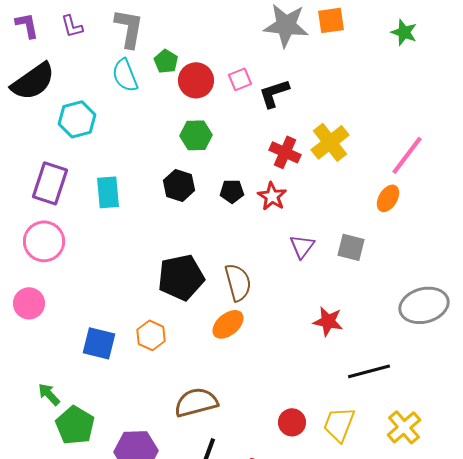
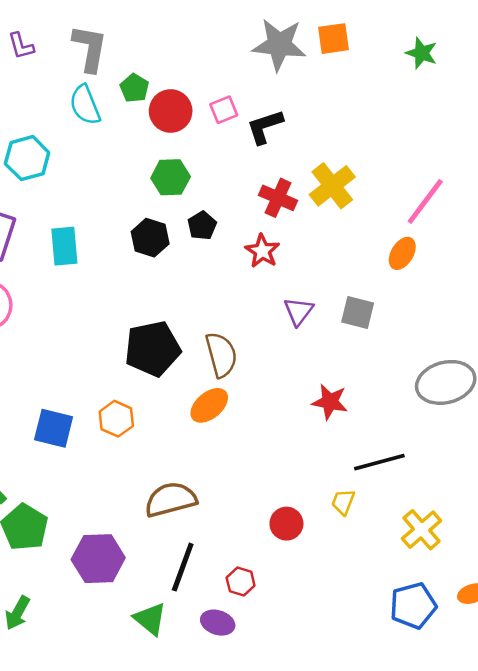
black pentagon: (232, 191) -> (202, 226), moved, turned -30
yellow trapezoid: (339, 424) -> (343, 502), moved, size x0.6

